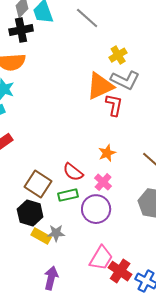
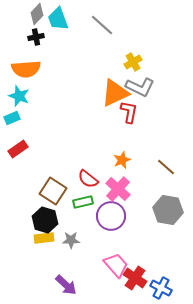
black cross: (21, 30) -> (36, 37), size x0.7
pink cross: (103, 182) -> (118, 189), size x1.4
yellow rectangle: (41, 236) -> (44, 238), moved, turned -36
pink trapezoid: (101, 258) -> (116, 265), turned -72
purple arrow: (51, 278) -> (66, 285), turned 120

